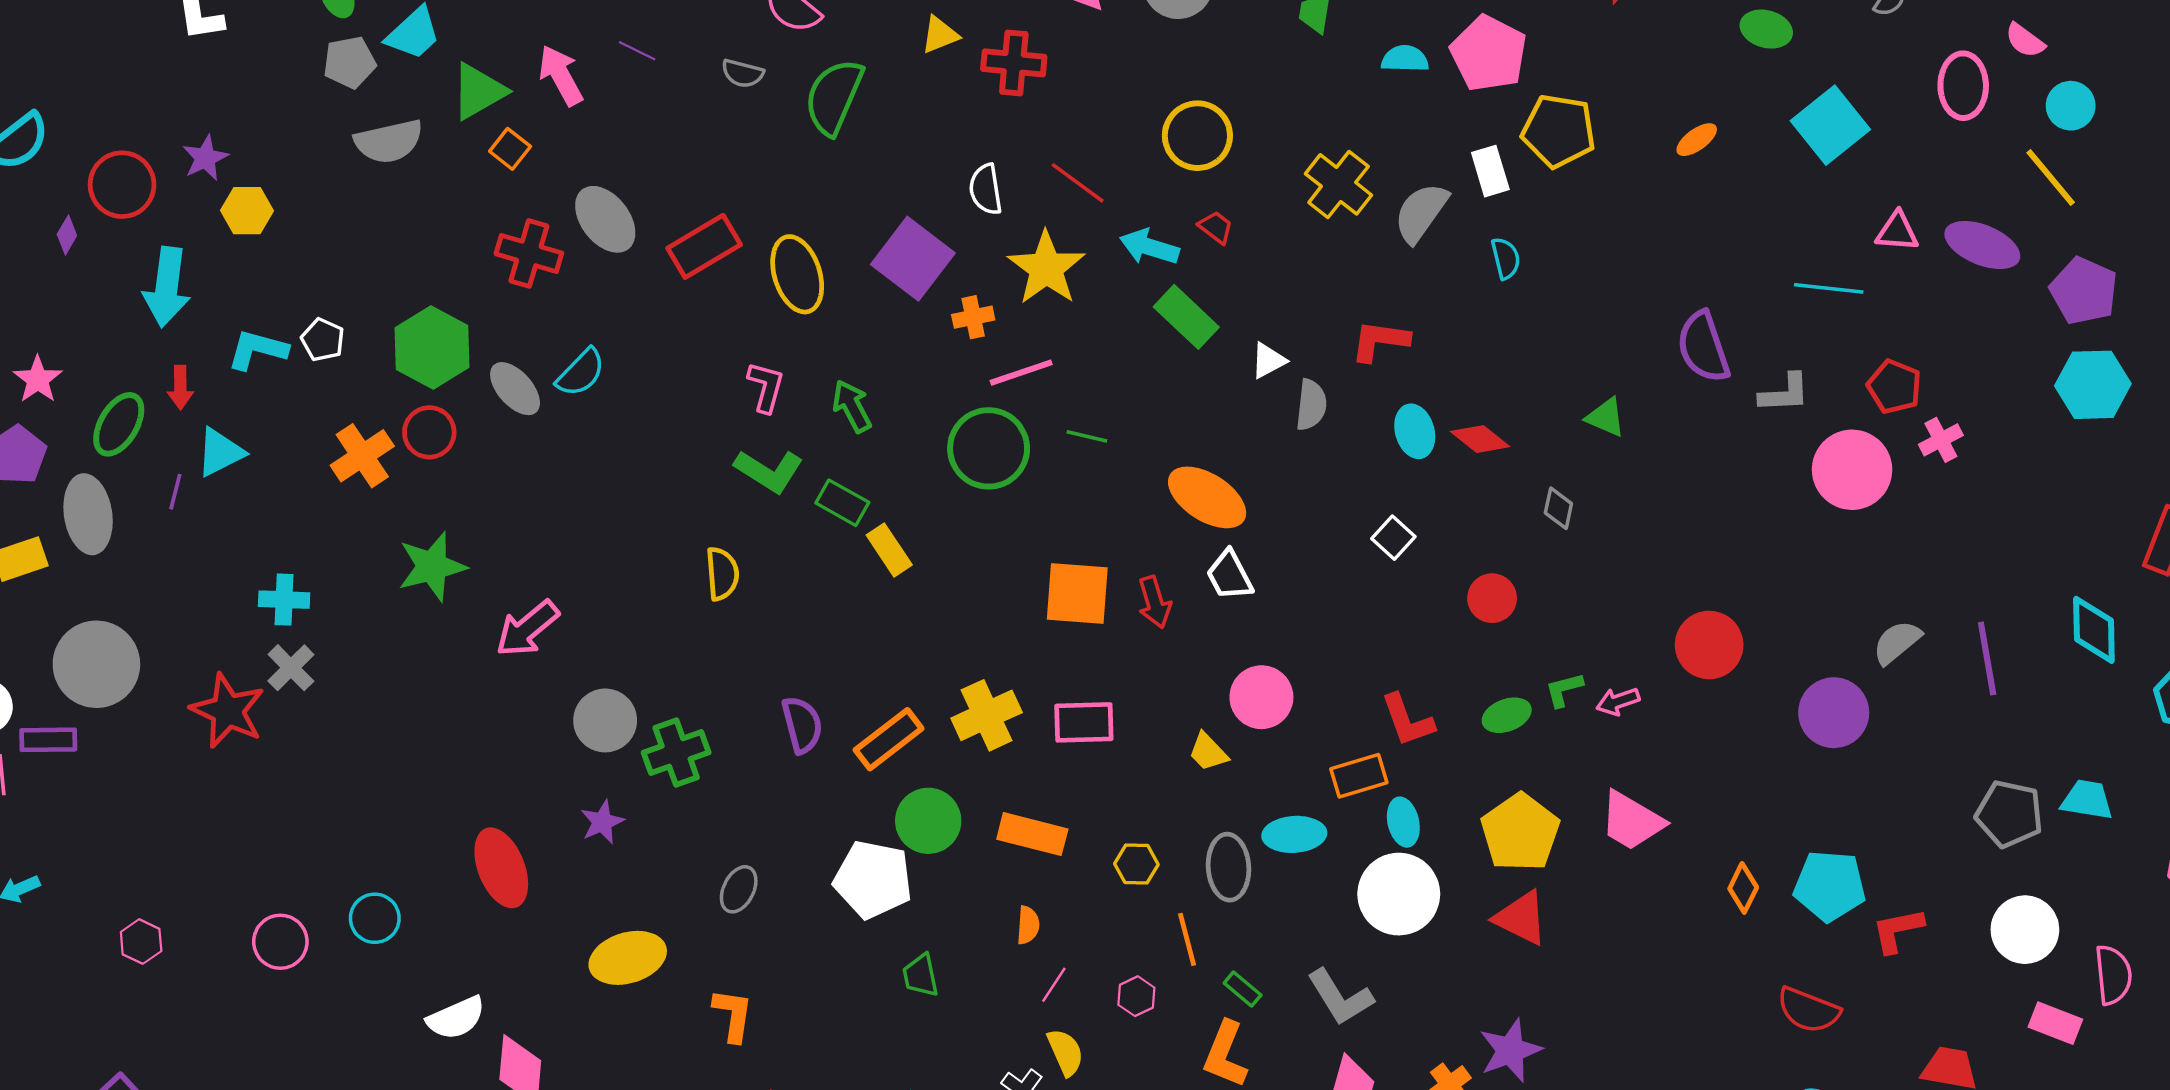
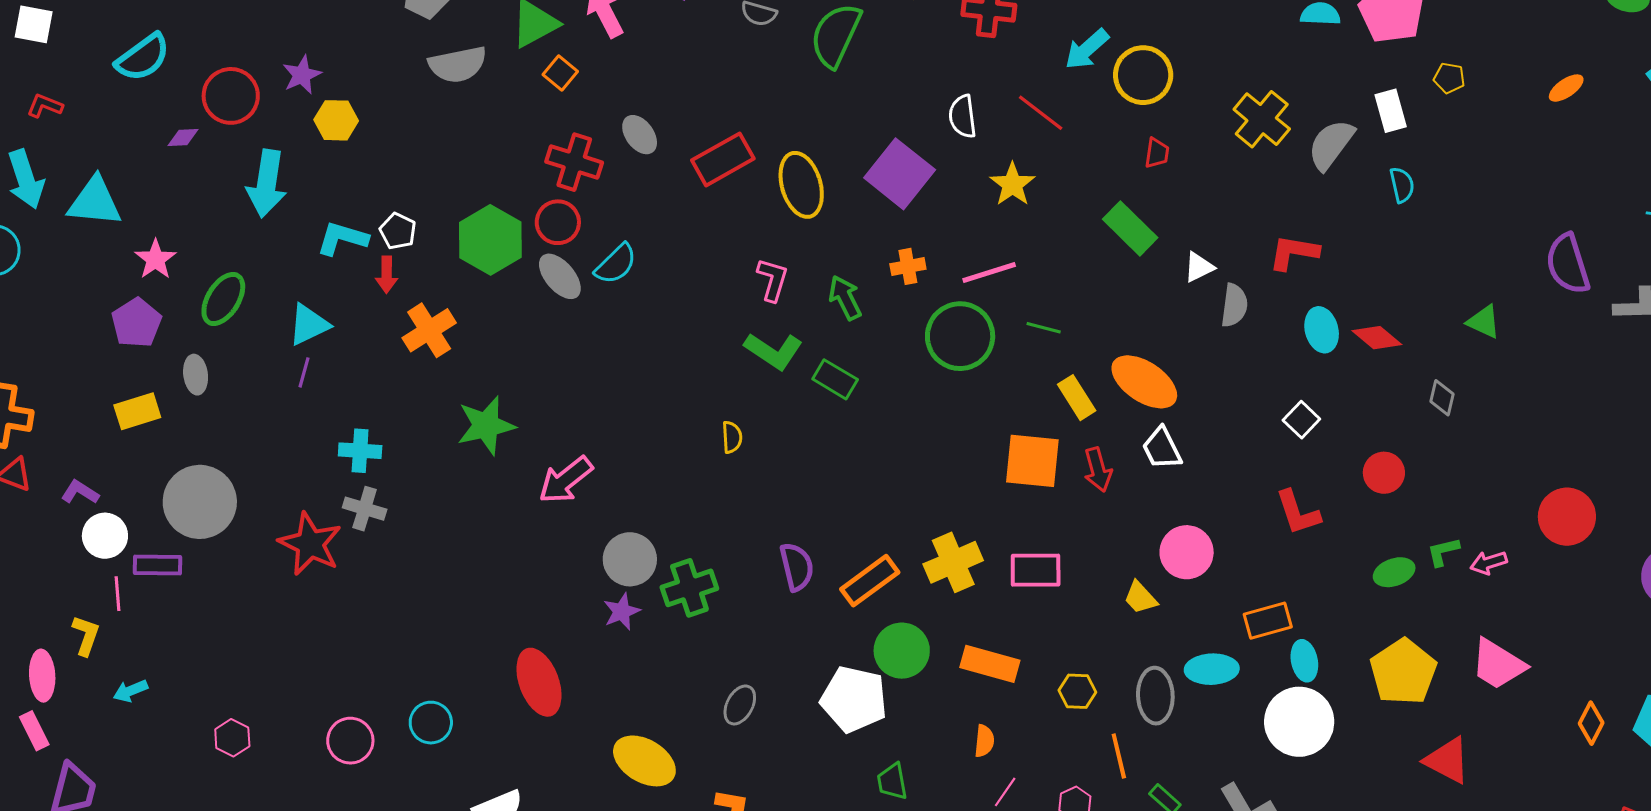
yellow pentagon: (1559, 131) -> (1449, 78), size x0.5
gray ellipse: (605, 219) -> (640, 135), size x0.7
red trapezoid: (1216, 227) -> (1157, 153), turned 60
purple diamond: (67, 235) -> (183, 137), turned 56
cyan arrow: (1149, 247) -> (1087, 49), moved, turned -60
yellow star: (1046, 268) -> (1012, 184), size x0.7
orange cross: (973, 317) -> (908, 266), moved
red arrow: (180, 387) -> (387, 275), moved
red circle: (429, 432) -> (558, 222), moved
purple line: (175, 492) -> (304, 372), moved
gray ellipse: (88, 514) -> (196, 375), size x0.6
yellow rectangle: (889, 550) -> (1077, 398), moved
yellow semicircle: (722, 574) -> (732, 437), size x0.7
gray cross: (291, 668) -> (365, 509), turned -30
red L-shape: (1407, 720) -> (1298, 513), moved
purple star: (602, 822) -> (622, 612), moved
red triangle: (1521, 918) -> (1447, 760), moved
yellow ellipse: (628, 958) -> (644, 761), turned 46

